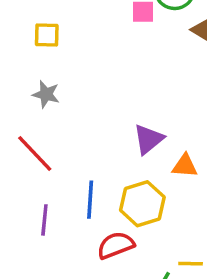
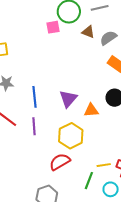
blue line: (90, 200) -> (34, 97), moved
purple line: (44, 220) -> (34, 126), moved

